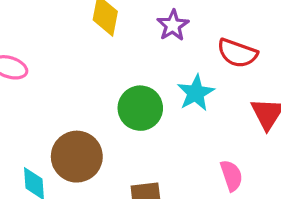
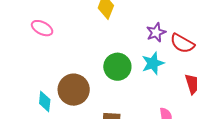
purple star: (173, 25) -> (156, 32), moved

